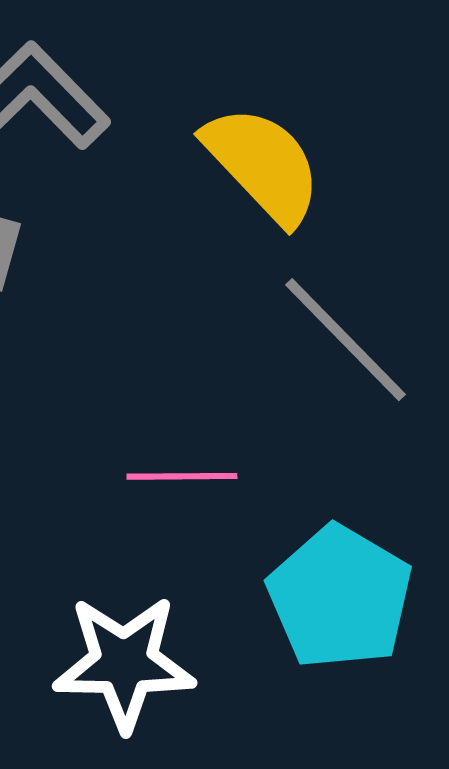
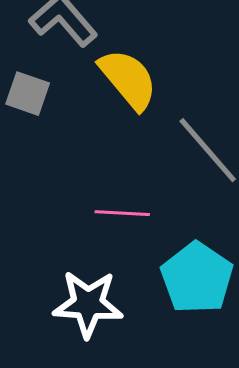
yellow semicircle: (263, 165) -> (128, 79), moved

